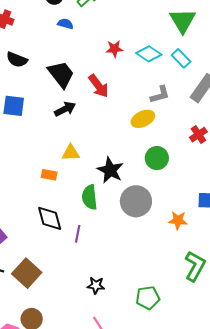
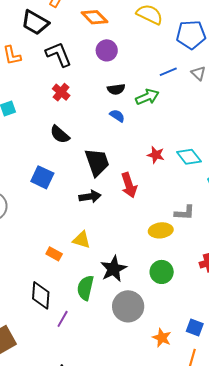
cyan diamond: (149, 54) -> (189, 157), moved

